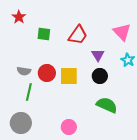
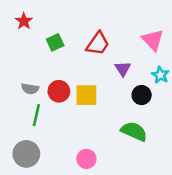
green square: (44, 34) -> (55, 42), turned -32
black circle: (100, 76) -> (142, 95), moved

